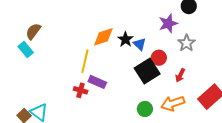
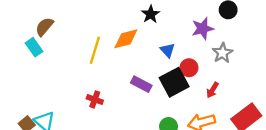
black star: (125, 39) -> (151, 14), moved
yellow line: (85, 61) -> (95, 50), moved
purple rectangle: (97, 82) -> (141, 84), moved

